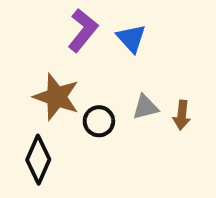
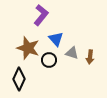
blue triangle: (131, 38) -> (56, 39), moved
gray triangle: (145, 107) -> (72, 53), turned 32

